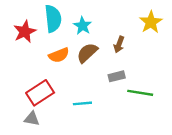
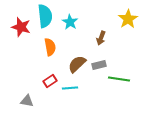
red star: (25, 32) -> (21, 27), turned -30
brown semicircle: (87, 53) -> (77, 64), moved
orange semicircle: (59, 55) -> (50, 47), turned -78
red rectangle: (40, 93) -> (50, 81), moved, size x0.6

